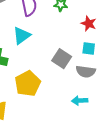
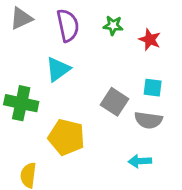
red star: (89, 24) -> (150, 40), moved
yellow pentagon: (28, 84) -> (66, 137), turned -30

